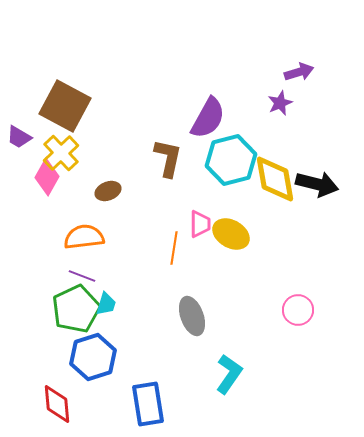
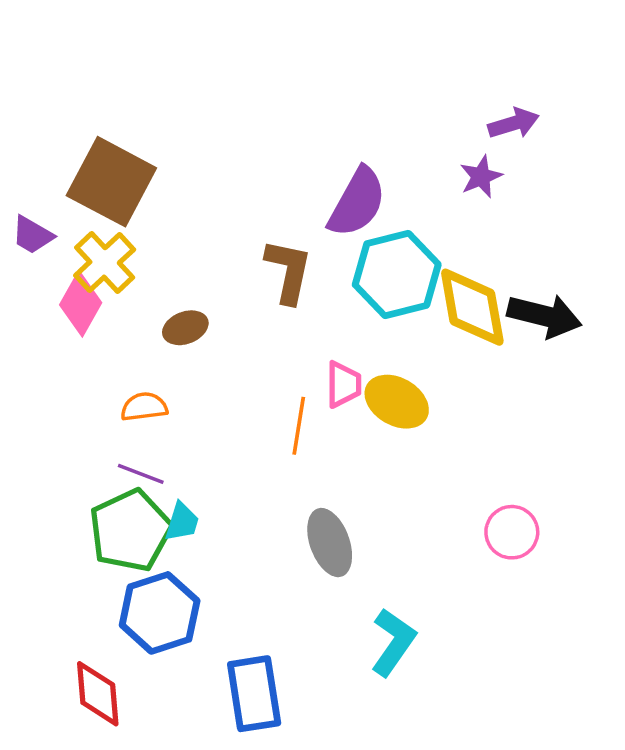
orange semicircle: (84, 237) -> (144, 407), size x0.7

